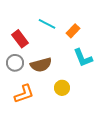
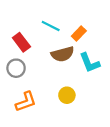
brown semicircle: (41, 65) -> (63, 54), moved

